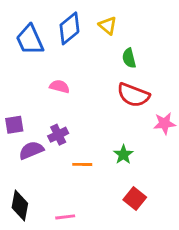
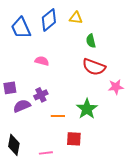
yellow triangle: (108, 26) -> (76, 18), turned -32
green star: (123, 155) -> (87, 109), size x1.5
red square: (135, 199) -> (74, 139), moved, turned -35

